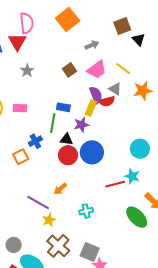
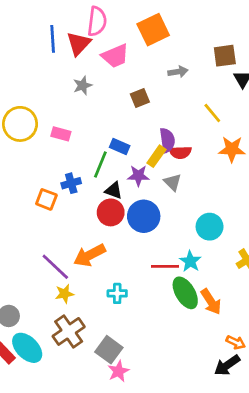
pink trapezoid: (97, 70) -> (115, 56), moved
gray triangle: (115, 89) -> (173, 182), moved
orange square: (21, 157) -> (46, 199), turned 35
orange arrow: (60, 189) -> (89, 255), size x1.6
green ellipse: (137, 217) -> (185, 293), moved

